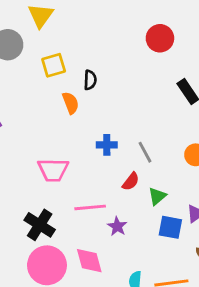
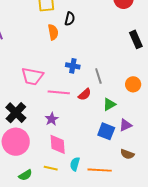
green triangle: (157, 196) -> (109, 104), moved
pink line: (90, 207) -> (59, 92), moved
purple star: (117, 226) -> (52, 119), moved
pink diamond: (89, 261) -> (58, 144), moved

